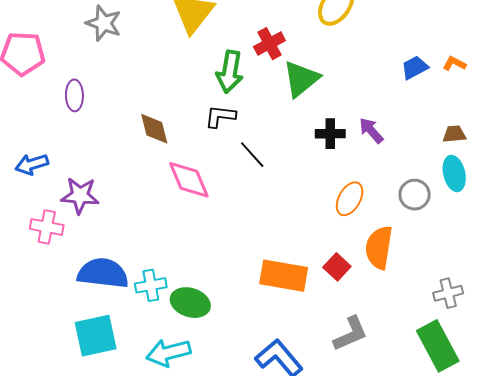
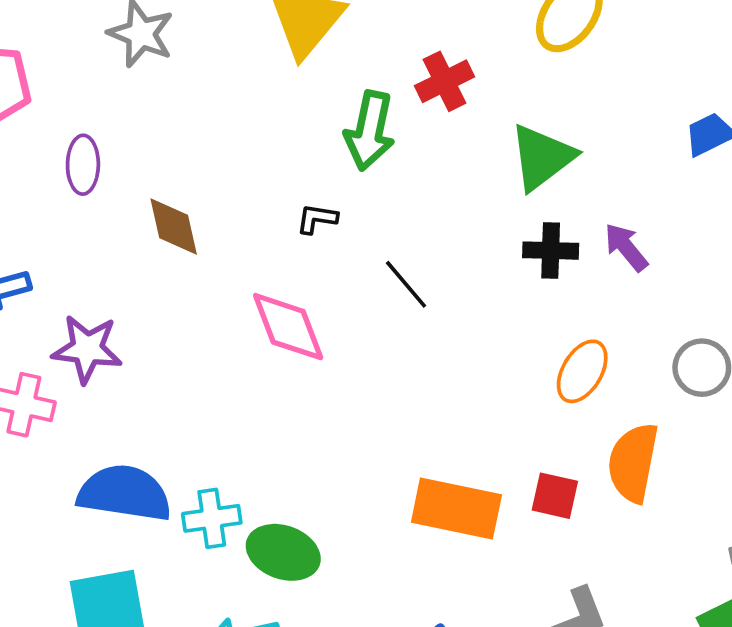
green triangle: (301, 79) -> (542, 157), moved
black L-shape: (220, 116) -> (317, 219), moved, size x0.7
brown diamond: (154, 129) -> (174, 226), moved
red square: (337, 267) -> (555, 496), turned -32

